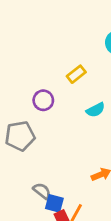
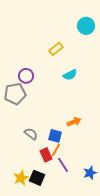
purple circle: (43, 100) -> (26, 76), moved
blue square: (54, 203) -> (55, 136), moved

